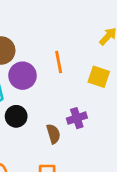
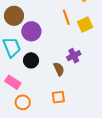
orange line: (59, 62) -> (66, 17), moved
yellow square: (99, 77) -> (85, 25), turned -35

